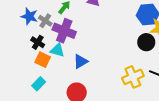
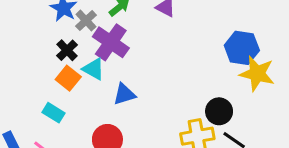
black circle: (146, 42) -> (219, 111), moved
cyan rectangle: (39, 84) -> (54, 113), turned 64

